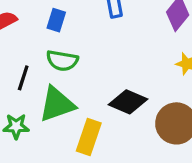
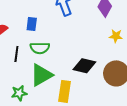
black line: (23, 78) -> (16, 54), moved

